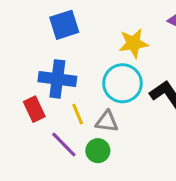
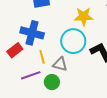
red rectangle: (34, 109) -> (15, 50), turned 70
purple line: (64, 145) -> (31, 75), turned -72

